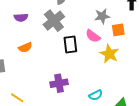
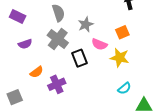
gray star: (102, 16) -> (86, 24), moved
purple cross: (59, 83) -> (57, 84), moved
cyan semicircle: (96, 95) -> (124, 88), moved

